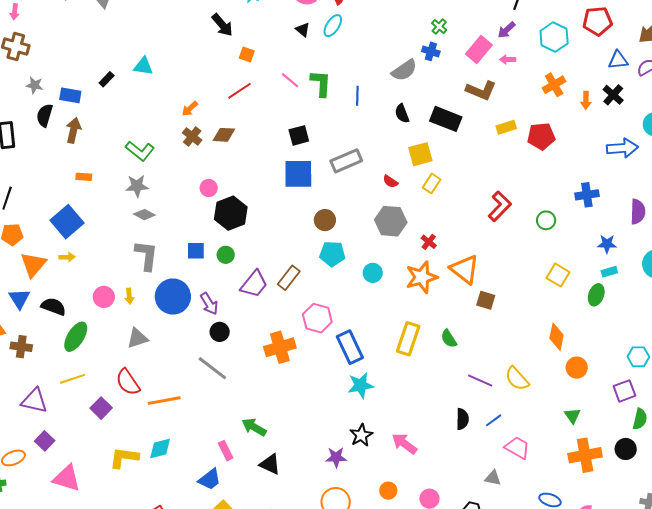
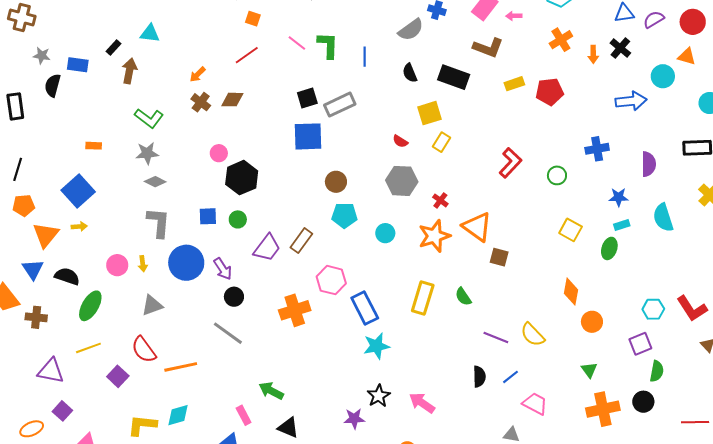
brown arrow: (73, 130) -> (129, 71), moved
gray rectangle: (346, 161) -> (340, 105), moved

